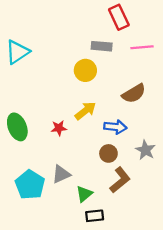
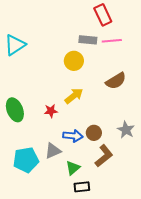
pink line: (142, 47) -> (112, 41), moved
blue arrow: (115, 127) -> (73, 136), moved
cyan pentagon: (30, 185) -> (26, 160), turned 30

